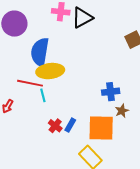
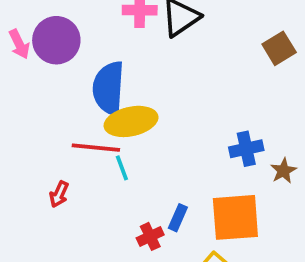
brown star: (122, 111) -> (283, 171), moved
red cross: (55, 126) -> (150, 236), moved, turned 32

